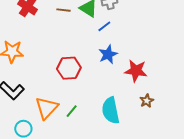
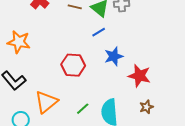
blue line: (104, 26) -> (99, 32), moved
green line: (72, 111) -> (83, 109), moved

